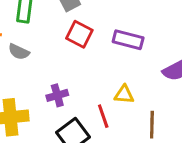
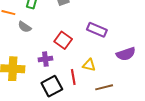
red square: (79, 34) -> (63, 40), moved
brown line: (152, 125) -> (104, 87), turned 66

